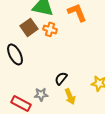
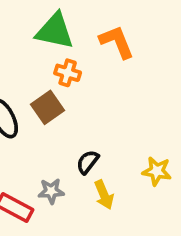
brown square: (29, 27) -> (48, 107), moved

